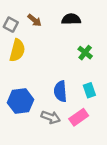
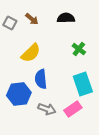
yellow semicircle: (17, 50) -> (31, 53), moved, turned 30
cyan rectangle: (89, 90) -> (83, 84), size x1.6
blue semicircle: (60, 91) -> (41, 79), moved

